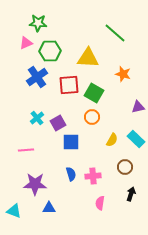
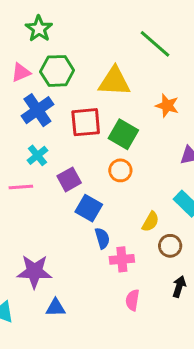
green star: (38, 23) -> (39, 29), turned 30
pink triangle: (26, 43) -> (21, 72), moved
cyan cross: (37, 118) -> (37, 155), moved
yellow semicircle: (112, 140) -> (151, 222), moved
blue square: (71, 142) -> (89, 208), turned 30
pink line: (26, 150) -> (21, 187), moved
blue semicircle: (71, 174) -> (102, 238), moved

